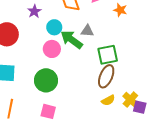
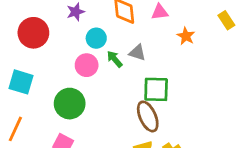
green arrow: (72, 40) -> (115, 59), size x0.6
brown ellipse: (106, 76) -> (148, 116), turned -60

